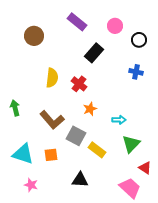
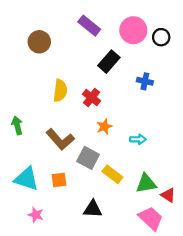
pink circle: (115, 26) -> (133, 30), size x1.5
black circle: (139, 40) -> (161, 37), moved
blue cross: (136, 72) -> (145, 81), moved
green triangle: (131, 144) -> (146, 183), moved, turned 36

